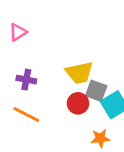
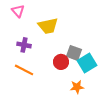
pink triangle: (18, 32) -> (18, 11), turned -40
yellow trapezoid: (79, 73) -> (48, 26), moved

